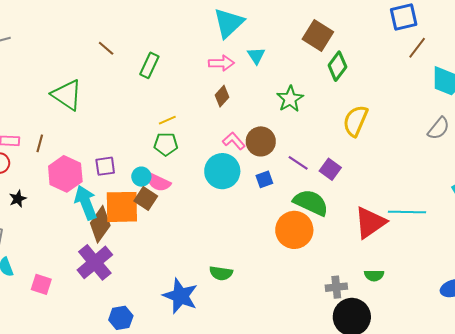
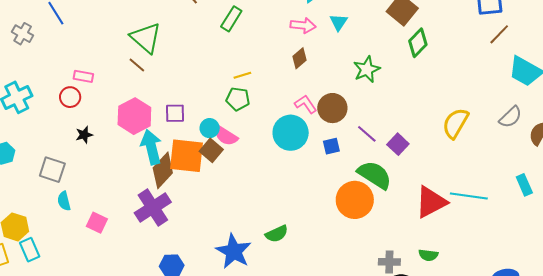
yellow semicircle: (355, 121) -> (455, 123), moved
brown line: (40, 143) -> (137, 65), moved, turned -72
green semicircle: (221, 273) -> (277, 234), turned -40

